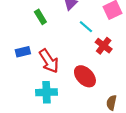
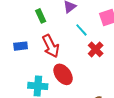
red arrow: (49, 61) -> (51, 46), moved
red ellipse: (85, 76) -> (63, 74), moved

